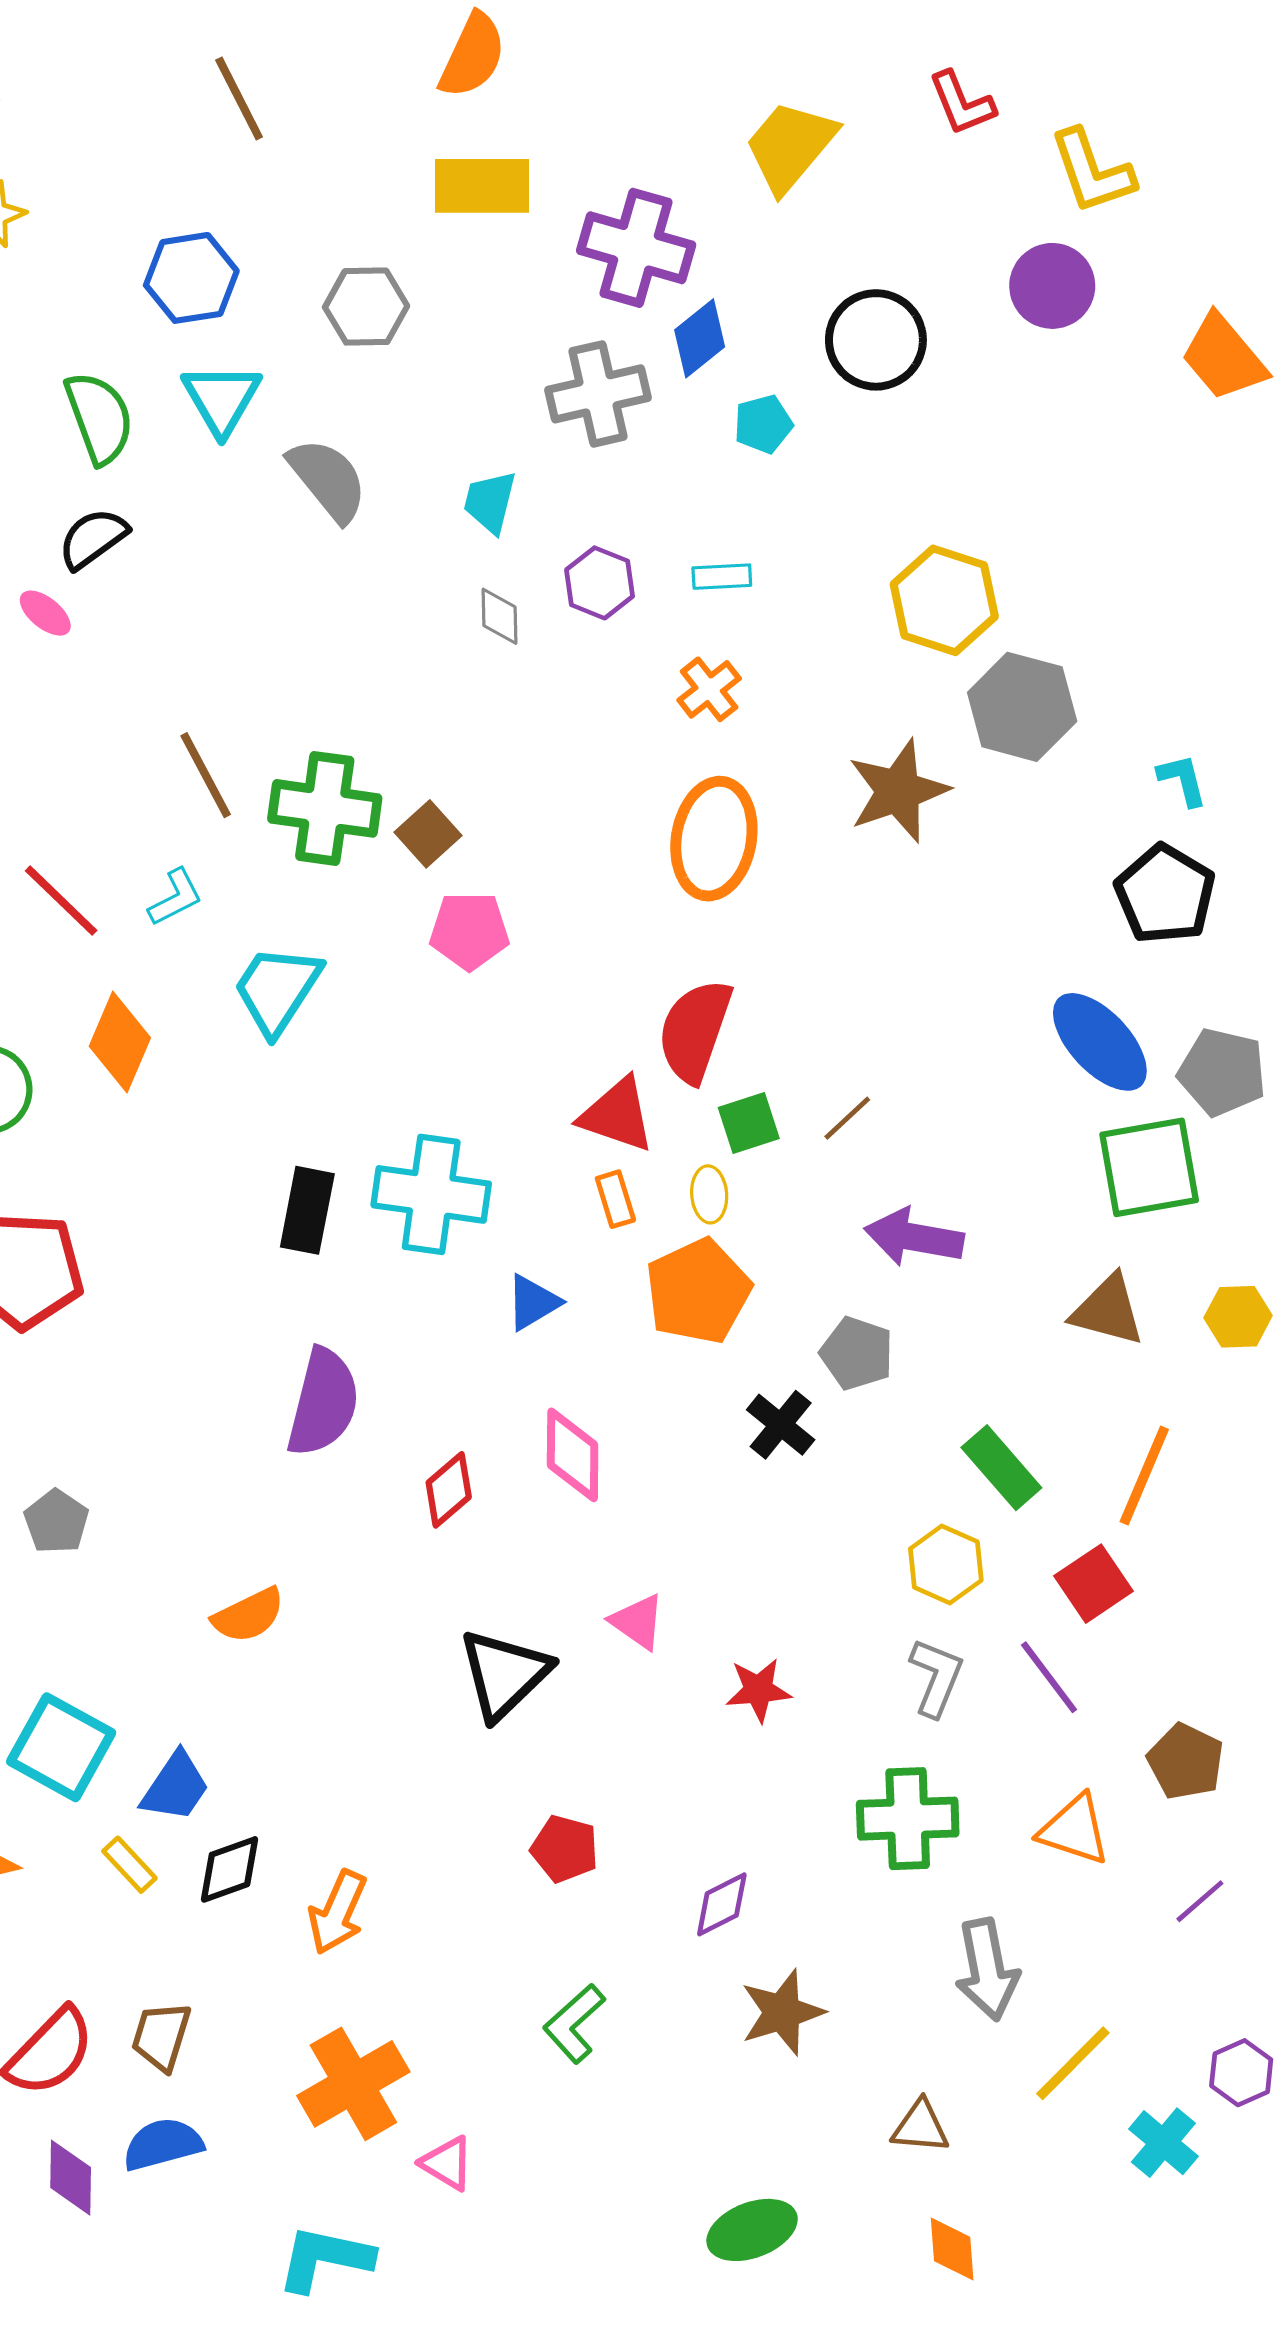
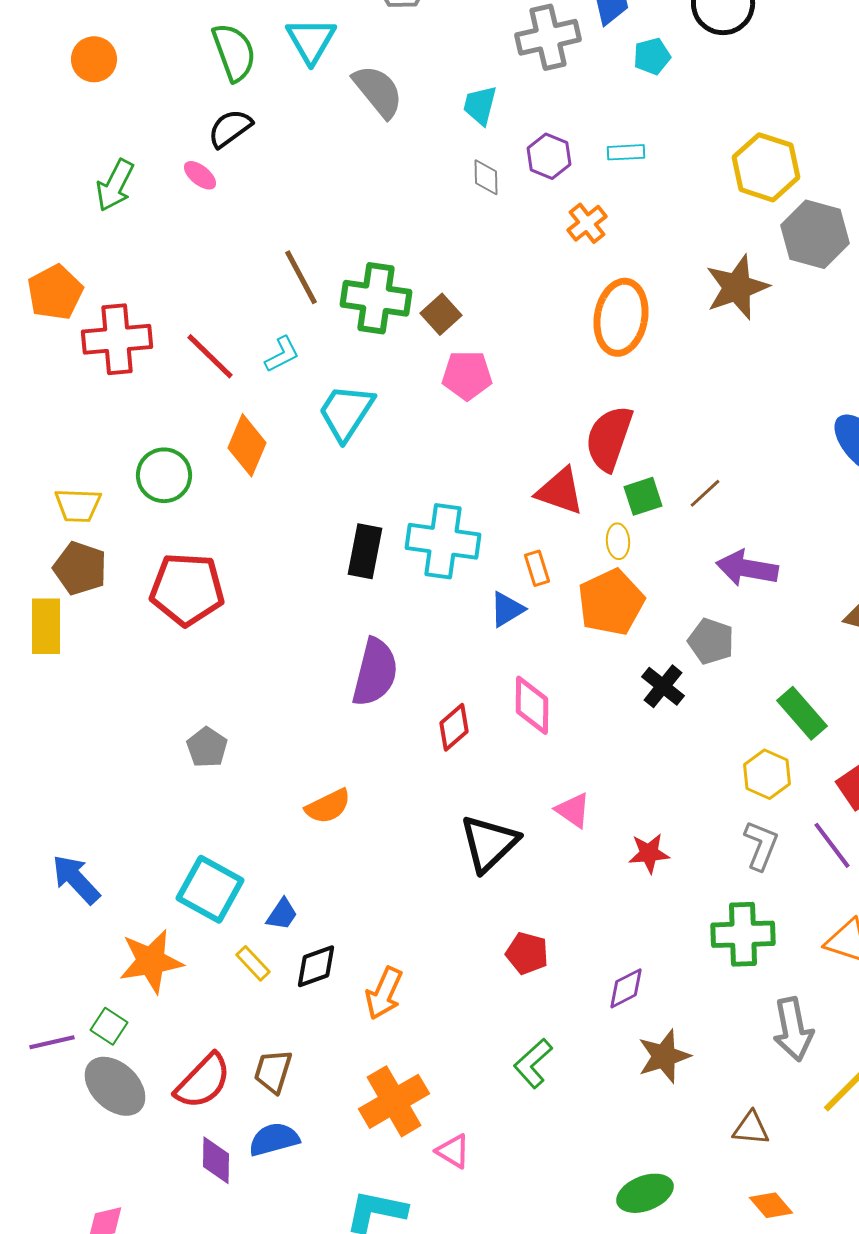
orange cross: (709, 689) -> (587, 223), moved
orange rectangle: (615, 1199) -> (537, 568), moved
blue trapezoid: (175, 1787) -> (282, 914), size x0.7
orange diamond: (952, 2249) -> (771, 1205), turned -36

